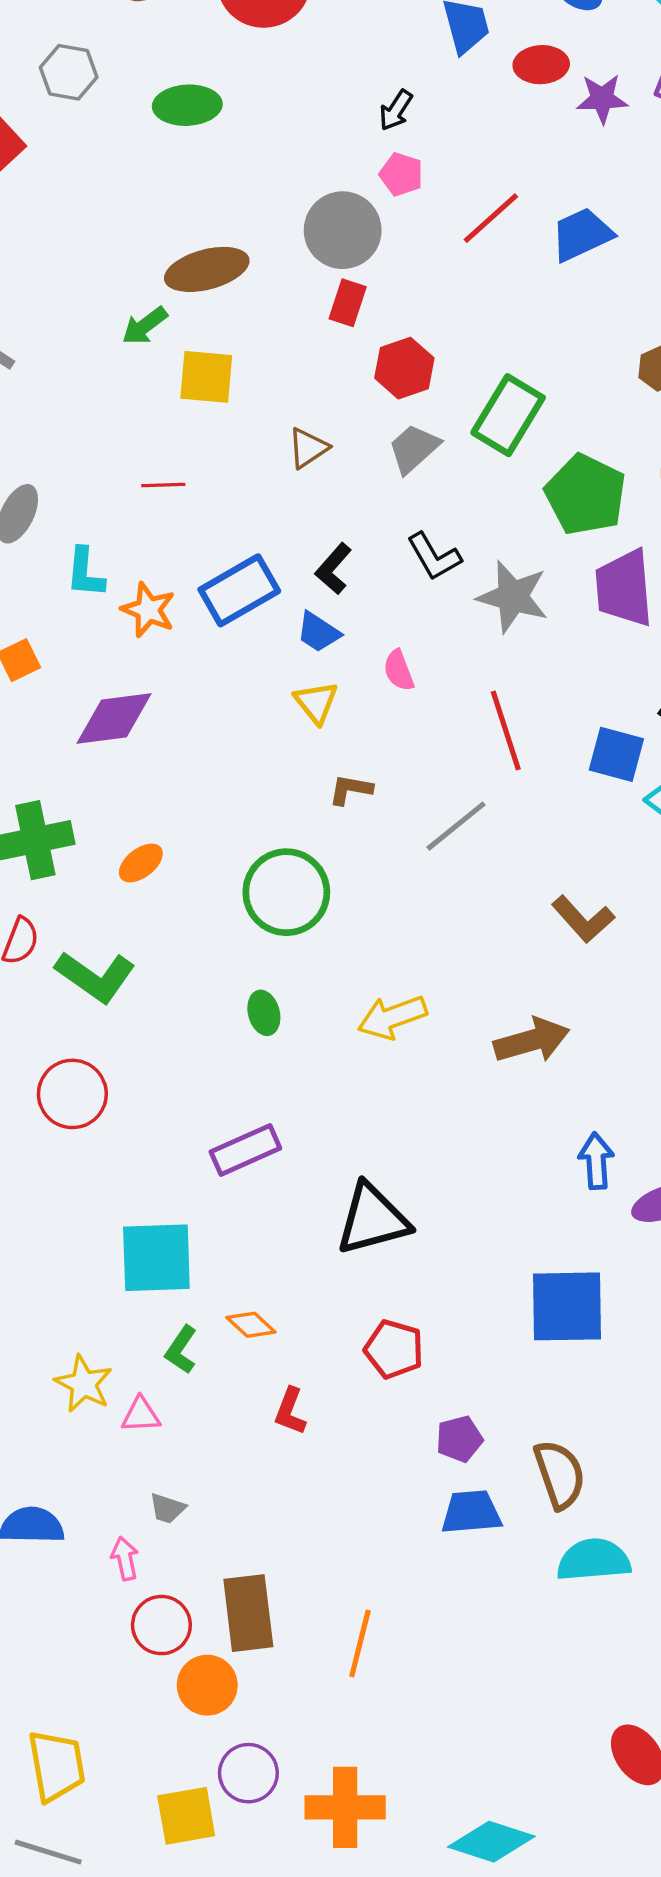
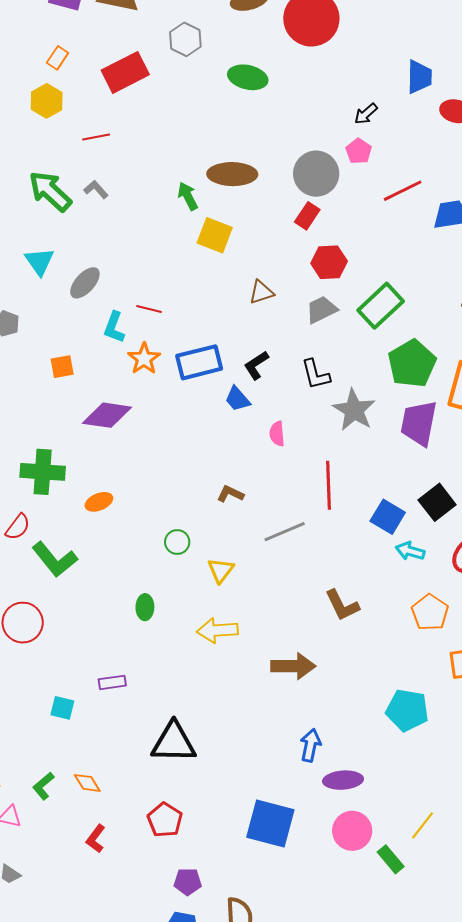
green arrow: (145, 326) -> (188, 196), turned 84
red line: (163, 485) -> (149, 309), moved
yellow triangle: (316, 702) -> (221, 570), moved
green circle: (286, 892) -> (177, 542), size x0.5
purple rectangle: (245, 1150) -> (112, 682), size x0.7
cyan square: (156, 1258) -> (62, 708), moved, size x0.5

